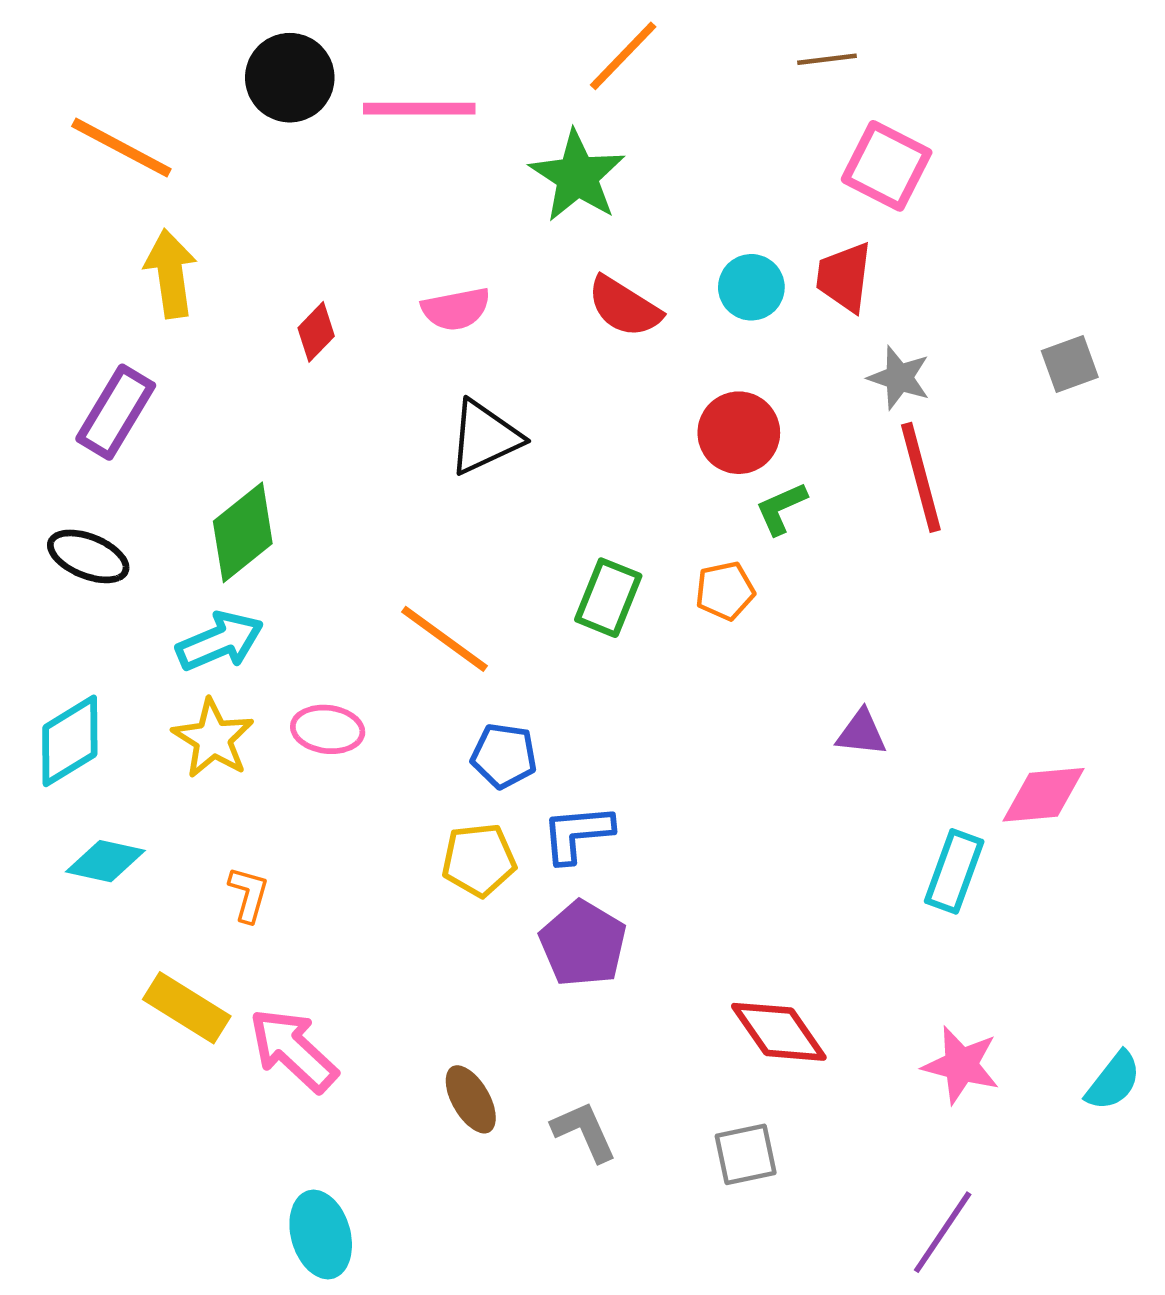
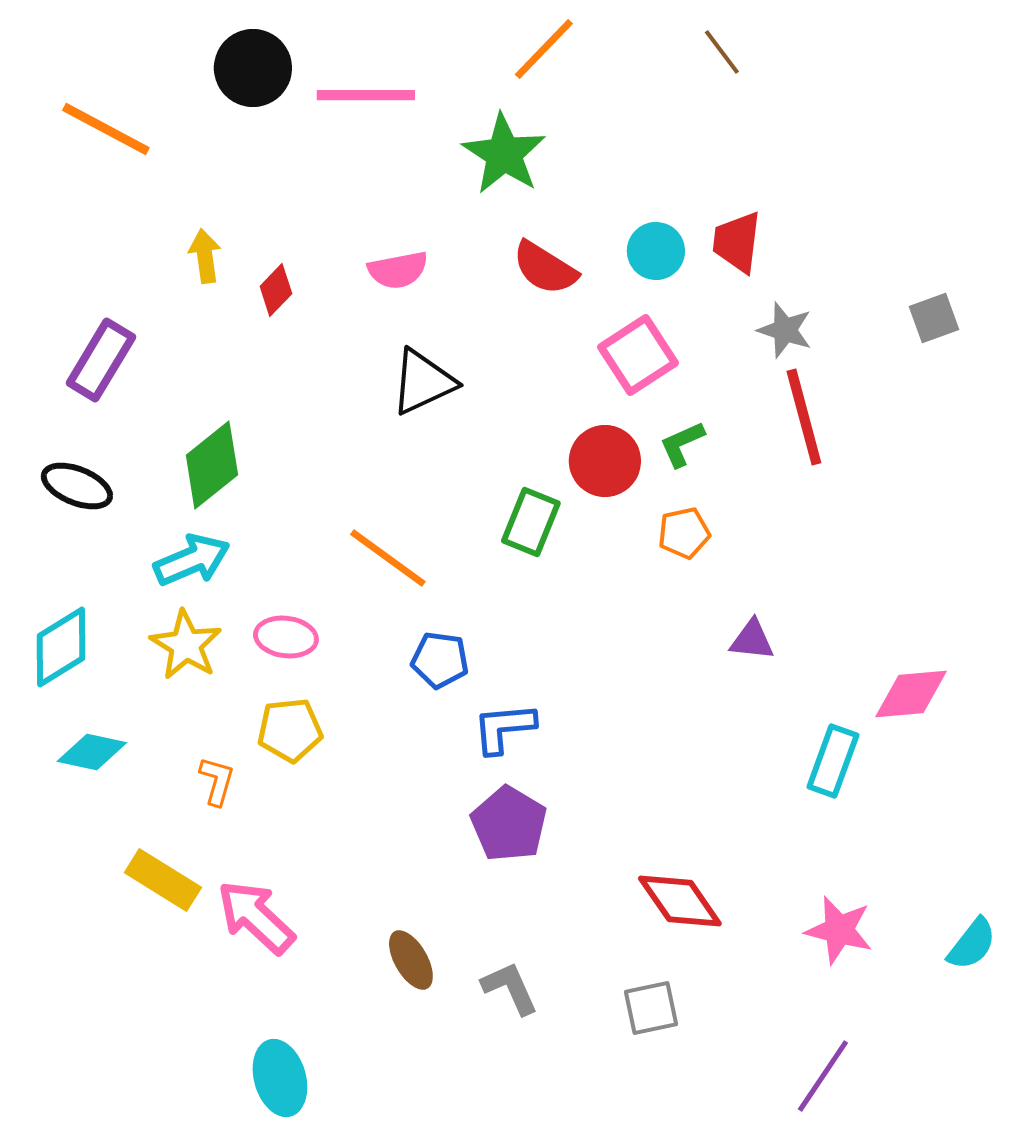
brown line: (827, 59) -> (722, 52), turned 60
pink square: (887, 166) -> (638, 355), moved, turned 30
yellow arrow: (171, 274) -> (205, 256), moved, size x0.7
red circle: (739, 433) -> (605, 461), moved
orange pentagon: (725, 591) -> (684, 533), moved
yellow pentagon: (479, 860) -> (290, 730), moved

